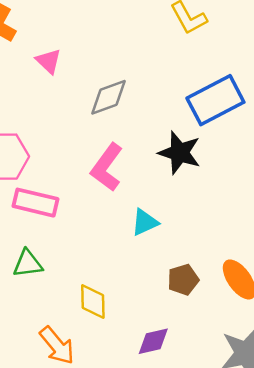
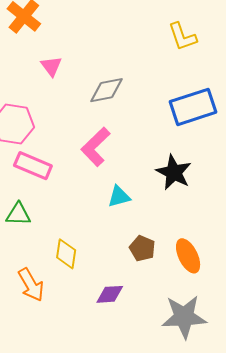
pink triangle: (48, 61) -> (51, 66), moved
black star: (180, 153) -> (174, 172), moved
brown pentagon: (183, 280) -> (142, 248), turned 30

